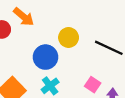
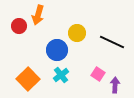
orange arrow: (24, 17) -> (38, 15), turned 66

